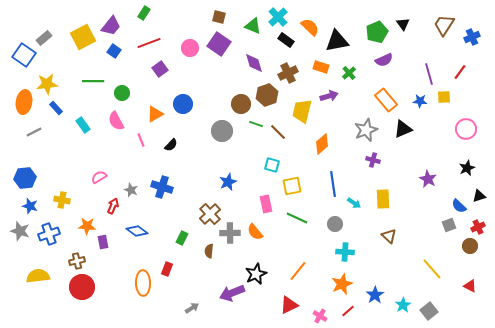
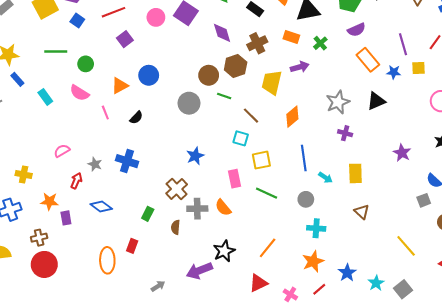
orange rectangle: (386, 100) -> (368, 60), moved
pink semicircle: (116, 121) -> (79, 93), turned -30
brown line: (278, 132) -> (251, 116), moved

